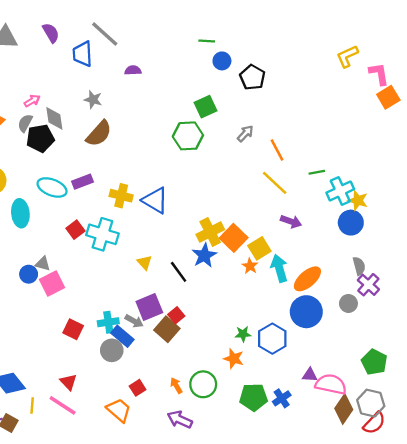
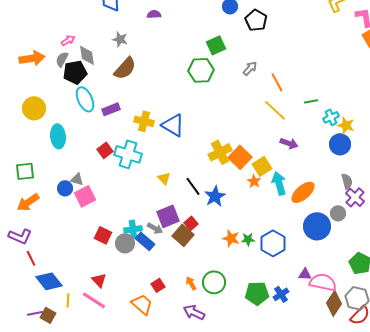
cyan ellipse: (52, 187) -> (85, 99), moved, turned 45
cyan cross: (340, 191) -> (331, 117), size x0.7
blue star: (204, 255) -> (215, 196), moved
blue circle: (306, 312) -> (317, 226), moved
gray circle: (112, 350) -> (125, 243), moved
orange star: (234, 359) -> (231, 238), moved

